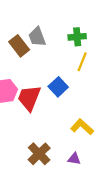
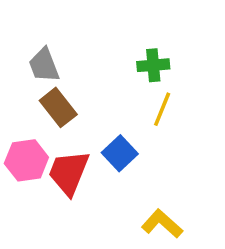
gray trapezoid: (37, 37) -> (44, 65), moved
brown rectangle: (19, 46) -> (58, 107), moved

